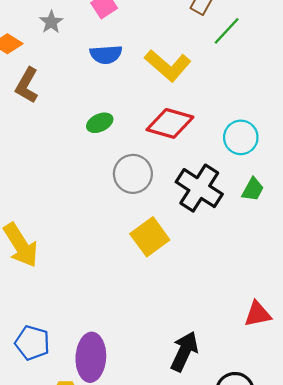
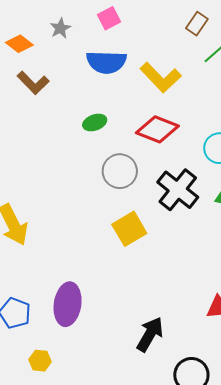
blue semicircle: (106, 54) -> (106, 62), size x1.4
brown L-shape: (27, 85) -> (33, 83), turned -80
purple ellipse: (91, 357) -> (68, 304), moved

